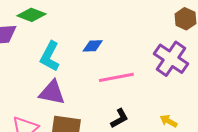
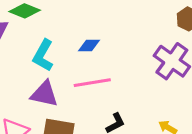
pink line: (116, 77) -> (92, 83), moved

